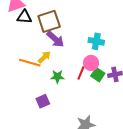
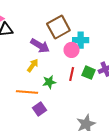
brown square: (49, 21) -> (58, 27), moved
orange line: (30, 63) -> (27, 92), moved
pink circle: (91, 63) -> (72, 50), moved

